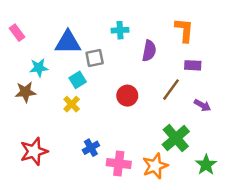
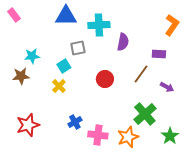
cyan cross: (120, 30) -> (99, 25), size x1.5
orange L-shape: (184, 30) -> (172, 25), moved, turned 30
pink rectangle: (17, 33) -> (14, 15), moved
blue triangle: (68, 42) -> (66, 16), moved

